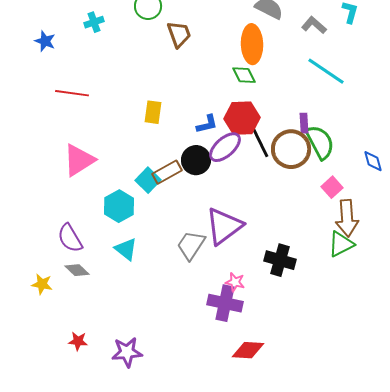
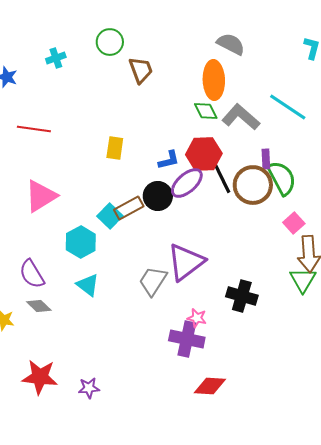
gray L-shape: (314, 25) -> (241, 117), moved, size x1.5
green triangle: (341, 244) -> (303, 280), turned -32
red star: (78, 341) -> (40, 377), size x1.8
purple star: (127, 352) -> (89, 388), size x0.7

